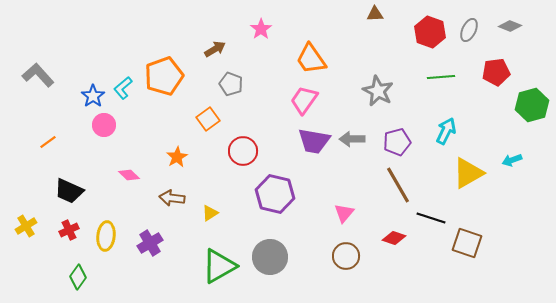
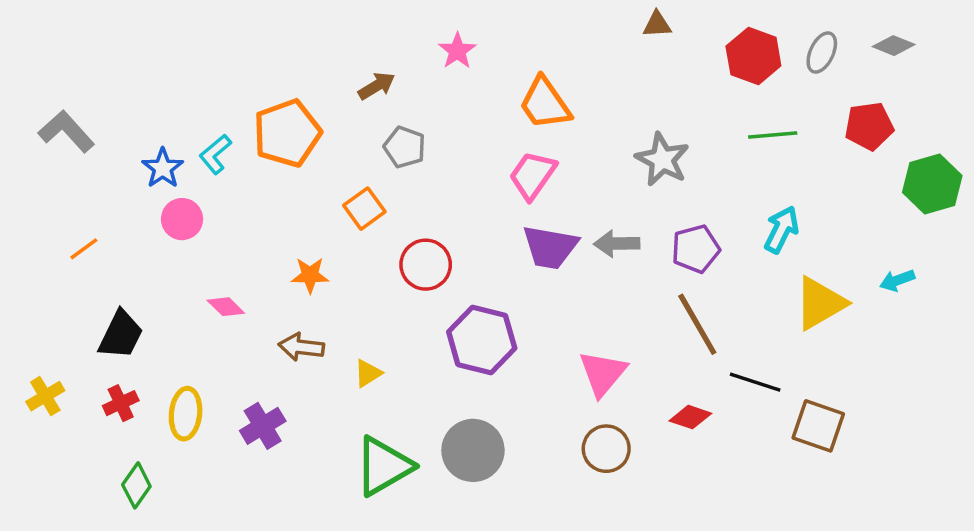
orange star: (177, 157) -> (310, 275), turned 30
black trapezoid: (69, 191) -> (121, 335), turned -88
pink triangle: (344, 213) -> (603, 373), size x1.4

